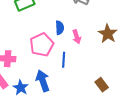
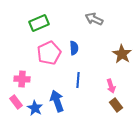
pink arrow: (77, 37) -> (111, 86), moved
pink pentagon: (42, 45) -> (49, 53), moved

